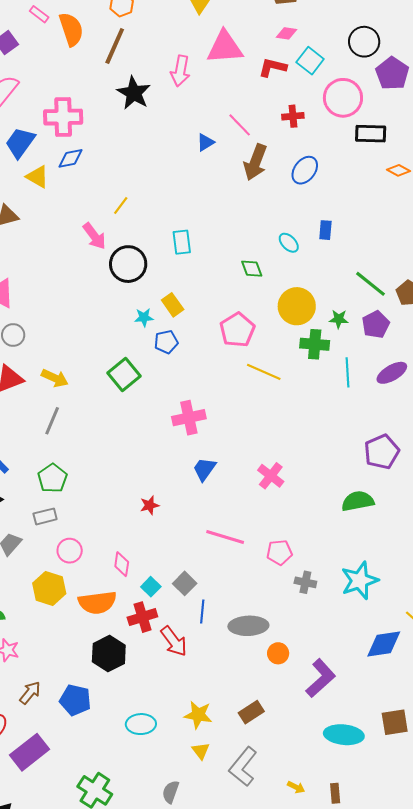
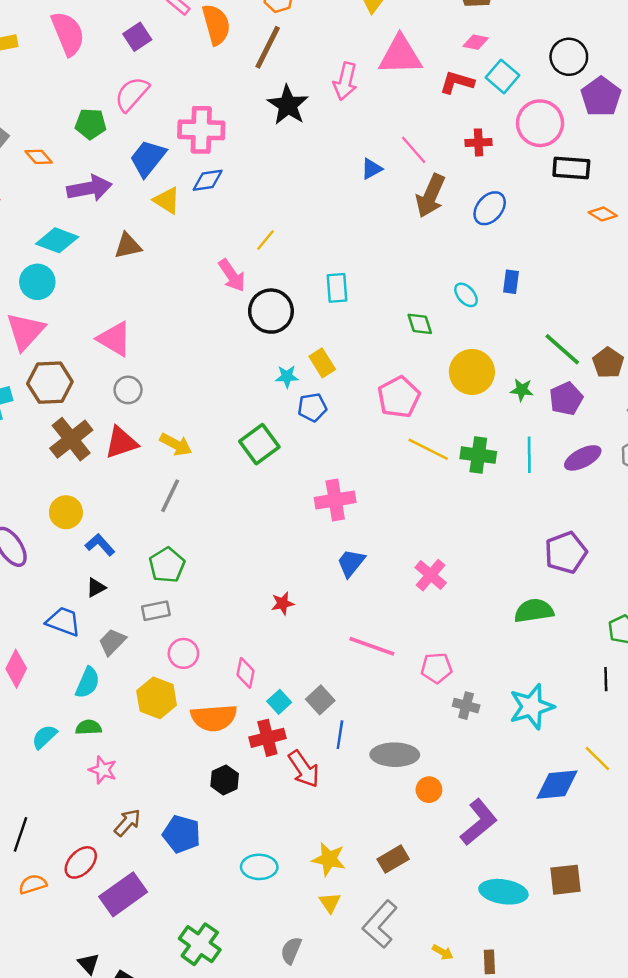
green cross: (315, 344) -> (478, 455), moved
black hexagon: (109, 654) -> (225, 780), size x0.7

